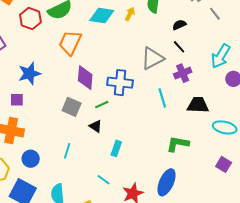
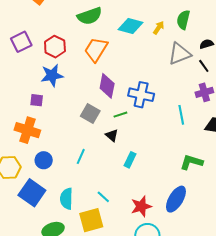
red hexagon: (30, 18) -> (55, 47), moved
gray triangle: (152, 58) -> (180, 54), moved
cyan line: (104, 180) -> (103, 197), moved

